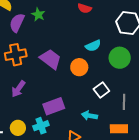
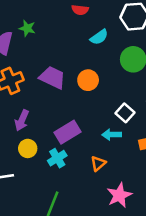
cyan semicircle: (93, 46) -> (99, 37), moved
white square: (101, 90) -> (125, 113), moved
yellow circle: (18, 128) -> (28, 148), moved

